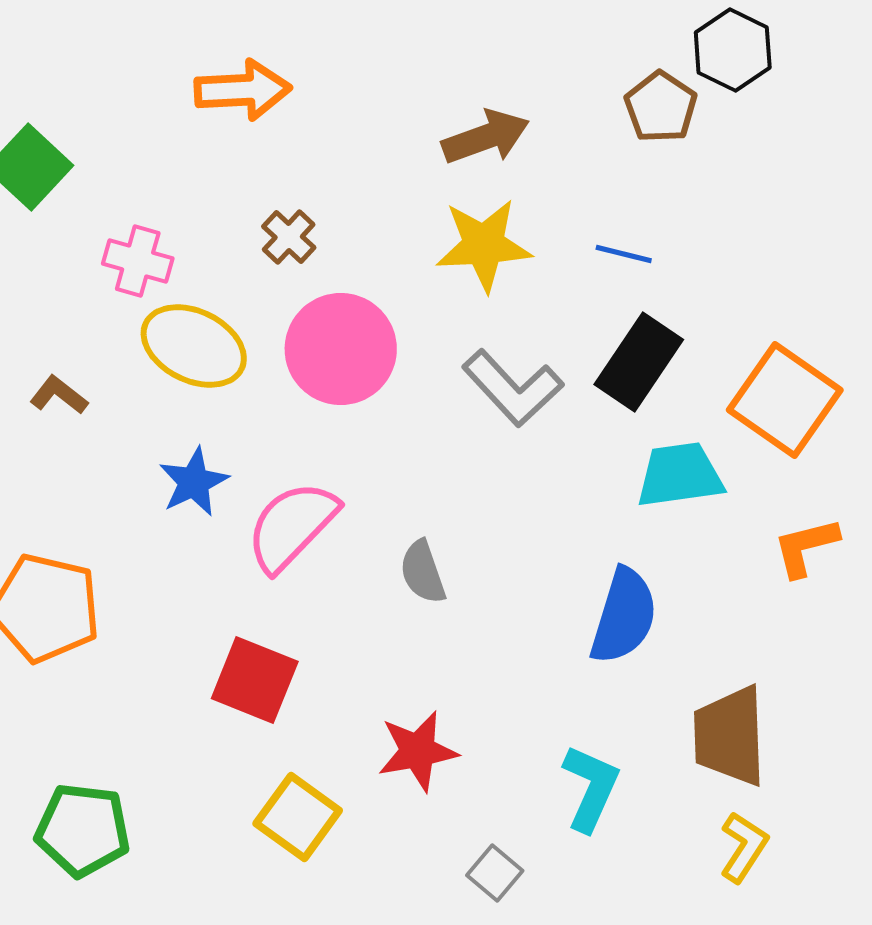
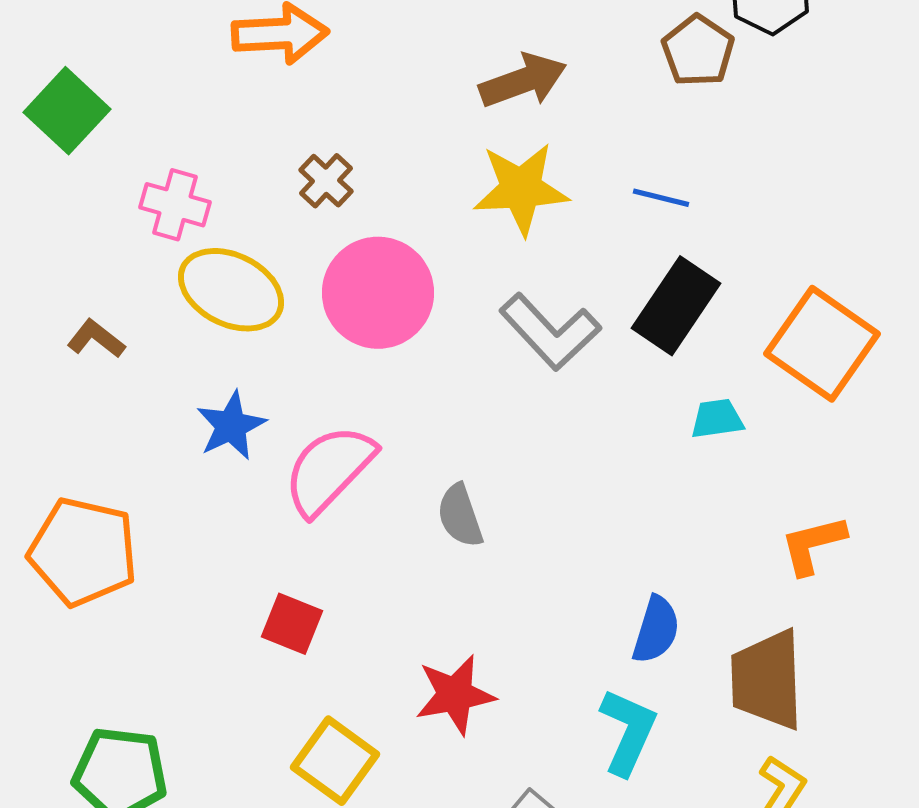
cyan trapezoid: (680, 475) -> (717, 419), size x0.6
orange L-shape: (806, 547) -> (813, 545), moved
blue semicircle: (624, 616) -> (656, 630), moved, size x0.7
red square: (255, 680) -> (292, 624), size x0.7

